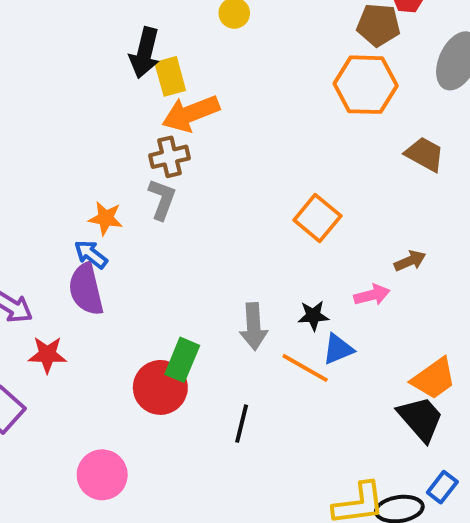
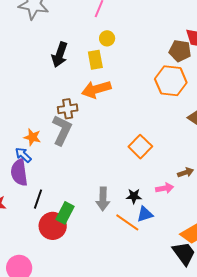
yellow rectangle: (170, 76) -> (95, 60), moved
orange arrow: (191, 113) -> (96, 89), moved
gray L-shape: (162, 199) -> (62, 130), size x1.4
black line: (242, 424) -> (38, 199), moved

